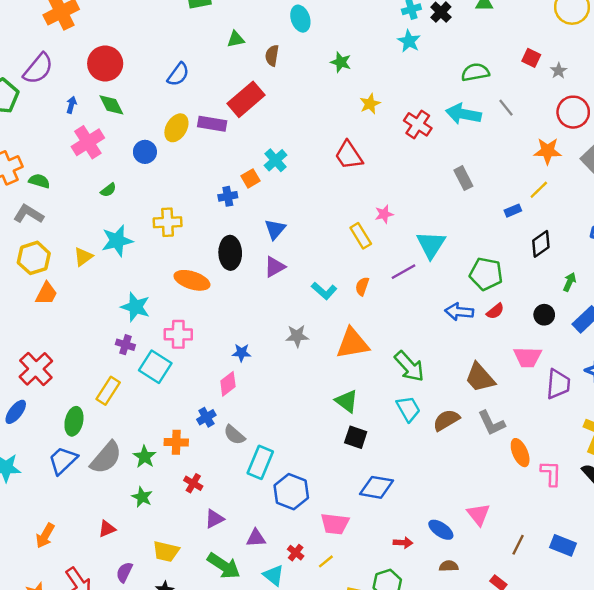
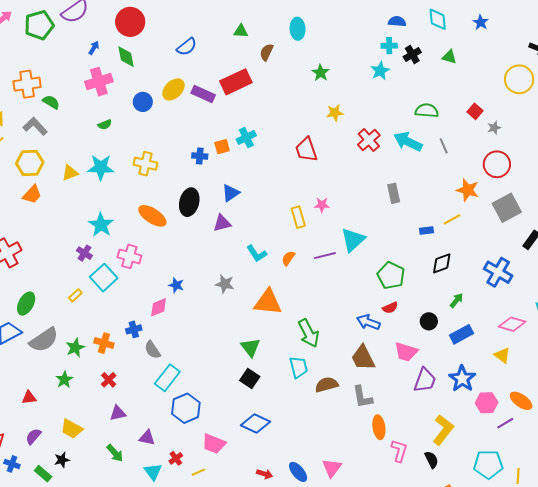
blue arrow: (459, 312) -> (368, 322), moved
yellow rectangle: (108, 391) -> (75, 295), moved, size x0.6
green arrow: (224, 566) -> (115, 453), size x0.7

